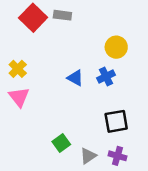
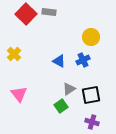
pink triangle: (19, 97) -> (19, 94), moved
green square: (61, 143) -> (61, 106), moved
gray triangle: (88, 156) -> (69, 89), moved

